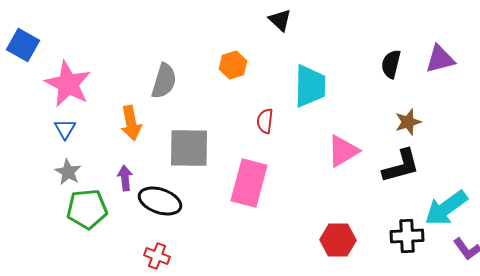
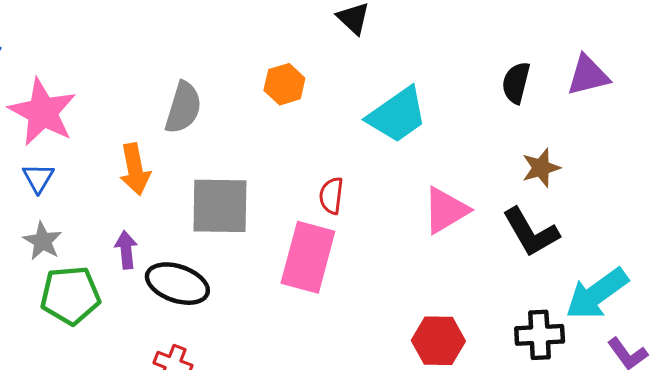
cyan trapezoid: (310, 86) -> (397, 115), turned 54
red semicircle: (265, 121) -> (331, 196), moved
black L-shape: (401, 166) -> (531, 232), turned 75

